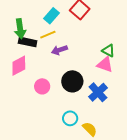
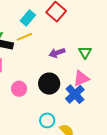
purple arrow: (59, 50) -> (57, 53), moved
green triangle: (108, 51) -> (85, 52), turned 32
pink triangle: (105, 65) -> (81, 78), moved, turned -42

